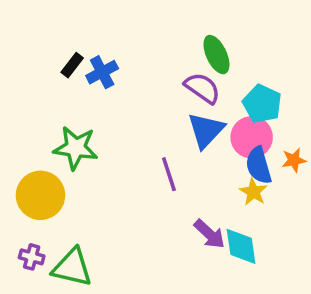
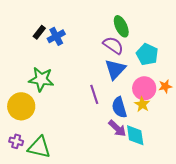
pink circle: (252, 137) -> (144, 88), moved
blue semicircle: (259, 165) -> (119, 107), moved

